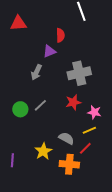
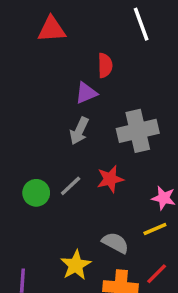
red triangle: (18, 23) -> (52, 29), moved
gray arrow: (36, 72) -> (79, 131), moved
red star: (73, 102) -> (110, 179), moved
red line: (85, 148) -> (157, 274), moved

